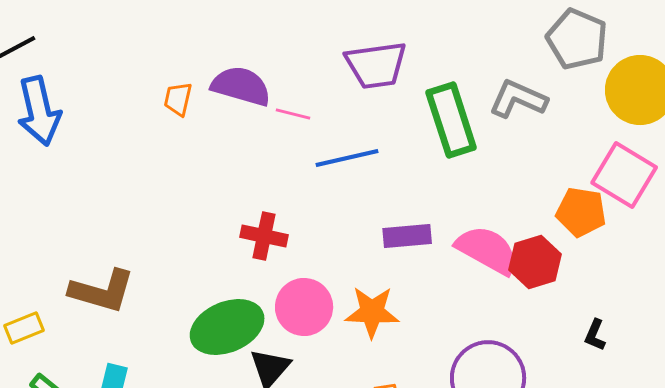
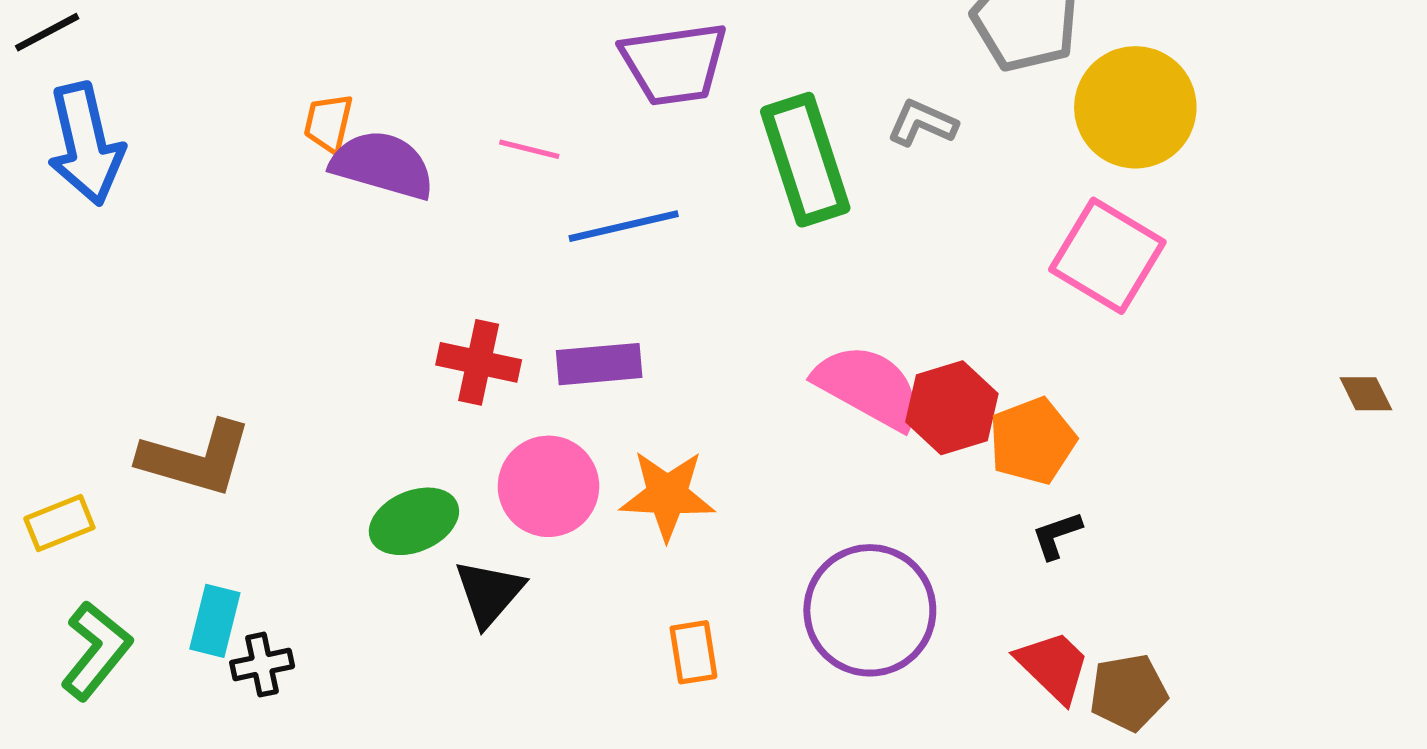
purple semicircle: (241, 86) -> (383, 165), moved
gray L-shape: (518, 99) -> (922, 123), size x0.7
orange pentagon: (581, 212) -> (1032, 441), moved, turned -30
purple rectangle: (407, 236) -> (599, 364), moved
green ellipse: (227, 327) -> (414, 521), size x0.7
black L-shape: (595, 335) -> (1057, 535), turned 48

